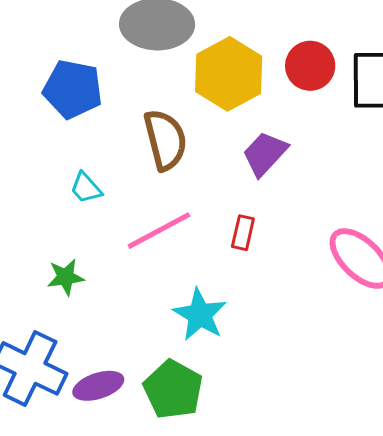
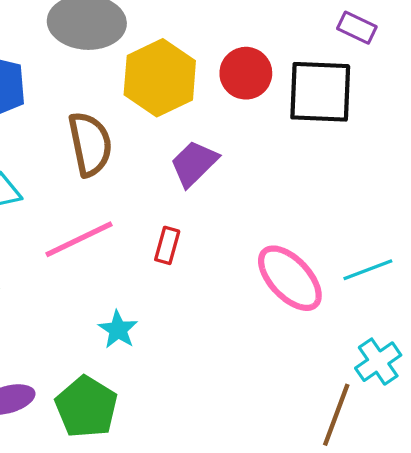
cyan star: (200, 315) -> (118, 330), size x0.7

